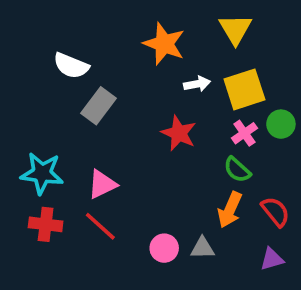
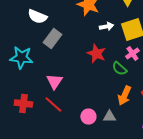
green semicircle: (237, 170) -> (119, 69), moved
cyan star: (42, 173) -> (21, 58), moved
pink triangle: (102, 184) -> (54, 82), turned -30

